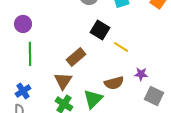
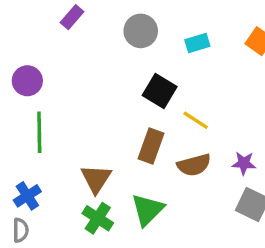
brown rectangle: (76, 57) -> (151, 146), moved, turned -30
purple star: (141, 74) -> (244, 163), moved
brown semicircle: (114, 83) -> (194, 165), moved

